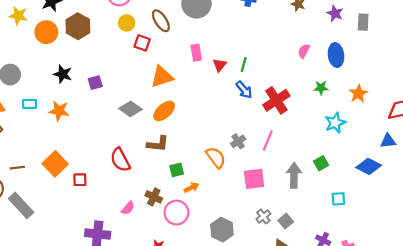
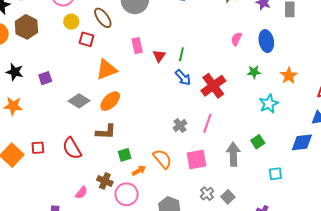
orange semicircle: (216, 157) -> (162, 159), moved
blue diamond: (369, 166) -> (302, 142), turned -30
red square: (80, 180) -> (38, 148), moved

